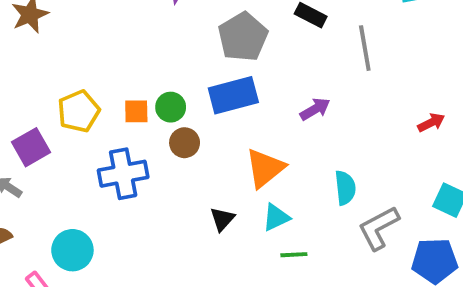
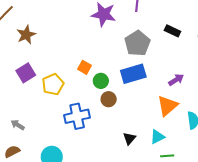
orange square: (136, 111) -> (84, 67), moved, turned 32
purple square: (31, 147) -> (26, 73), moved
orange triangle: (265, 168) -> (167, 106), moved

